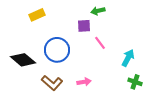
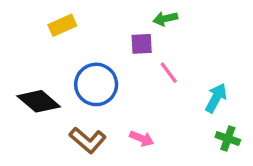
pink arrow: (84, 82) -> (142, 138), turned 32

